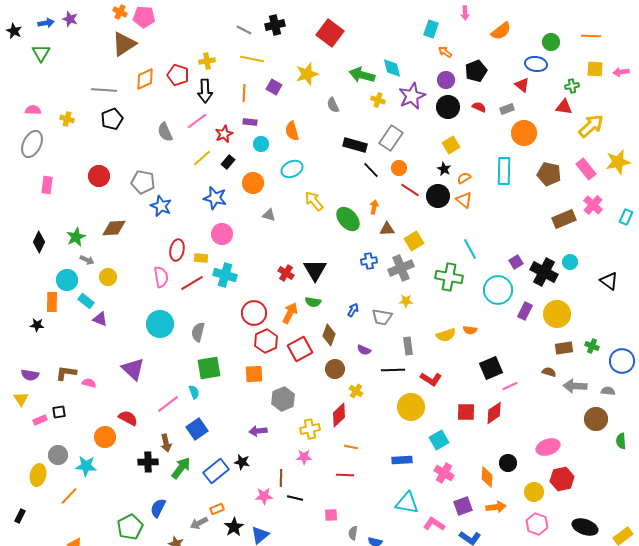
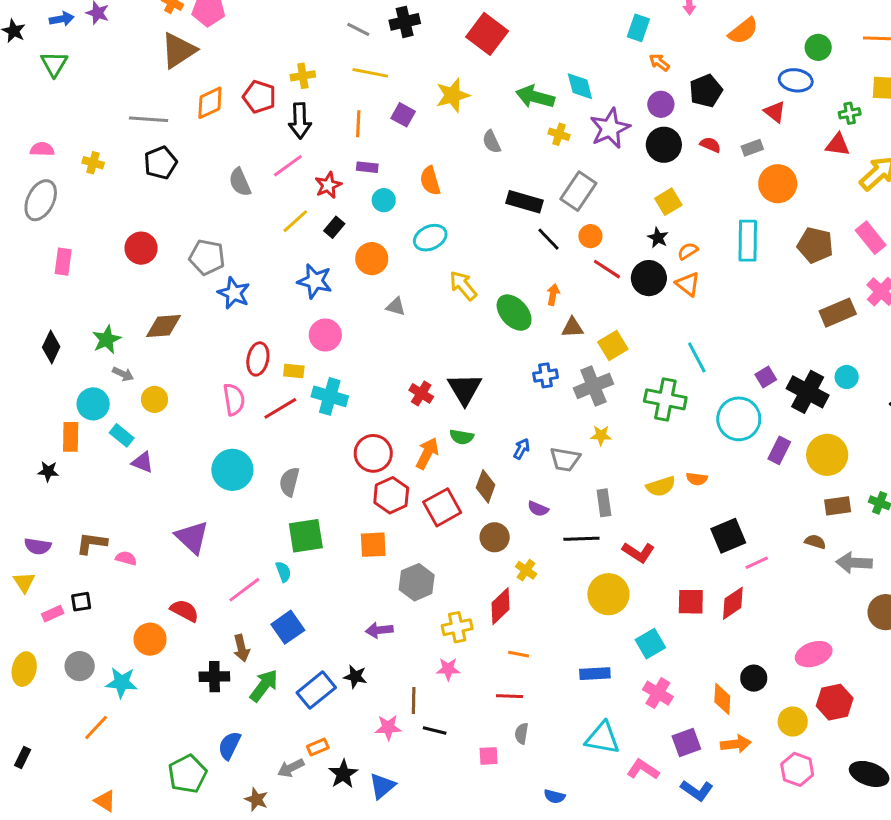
yellow ellipse: (38, 475) -> (24, 669), moved
gray semicircle: (353, 533) -> (522, 733), moved

